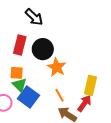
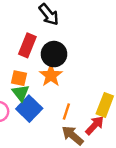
orange star: (57, 67) -> (51, 75), moved
orange line: (59, 95) -> (66, 112), turned 40

